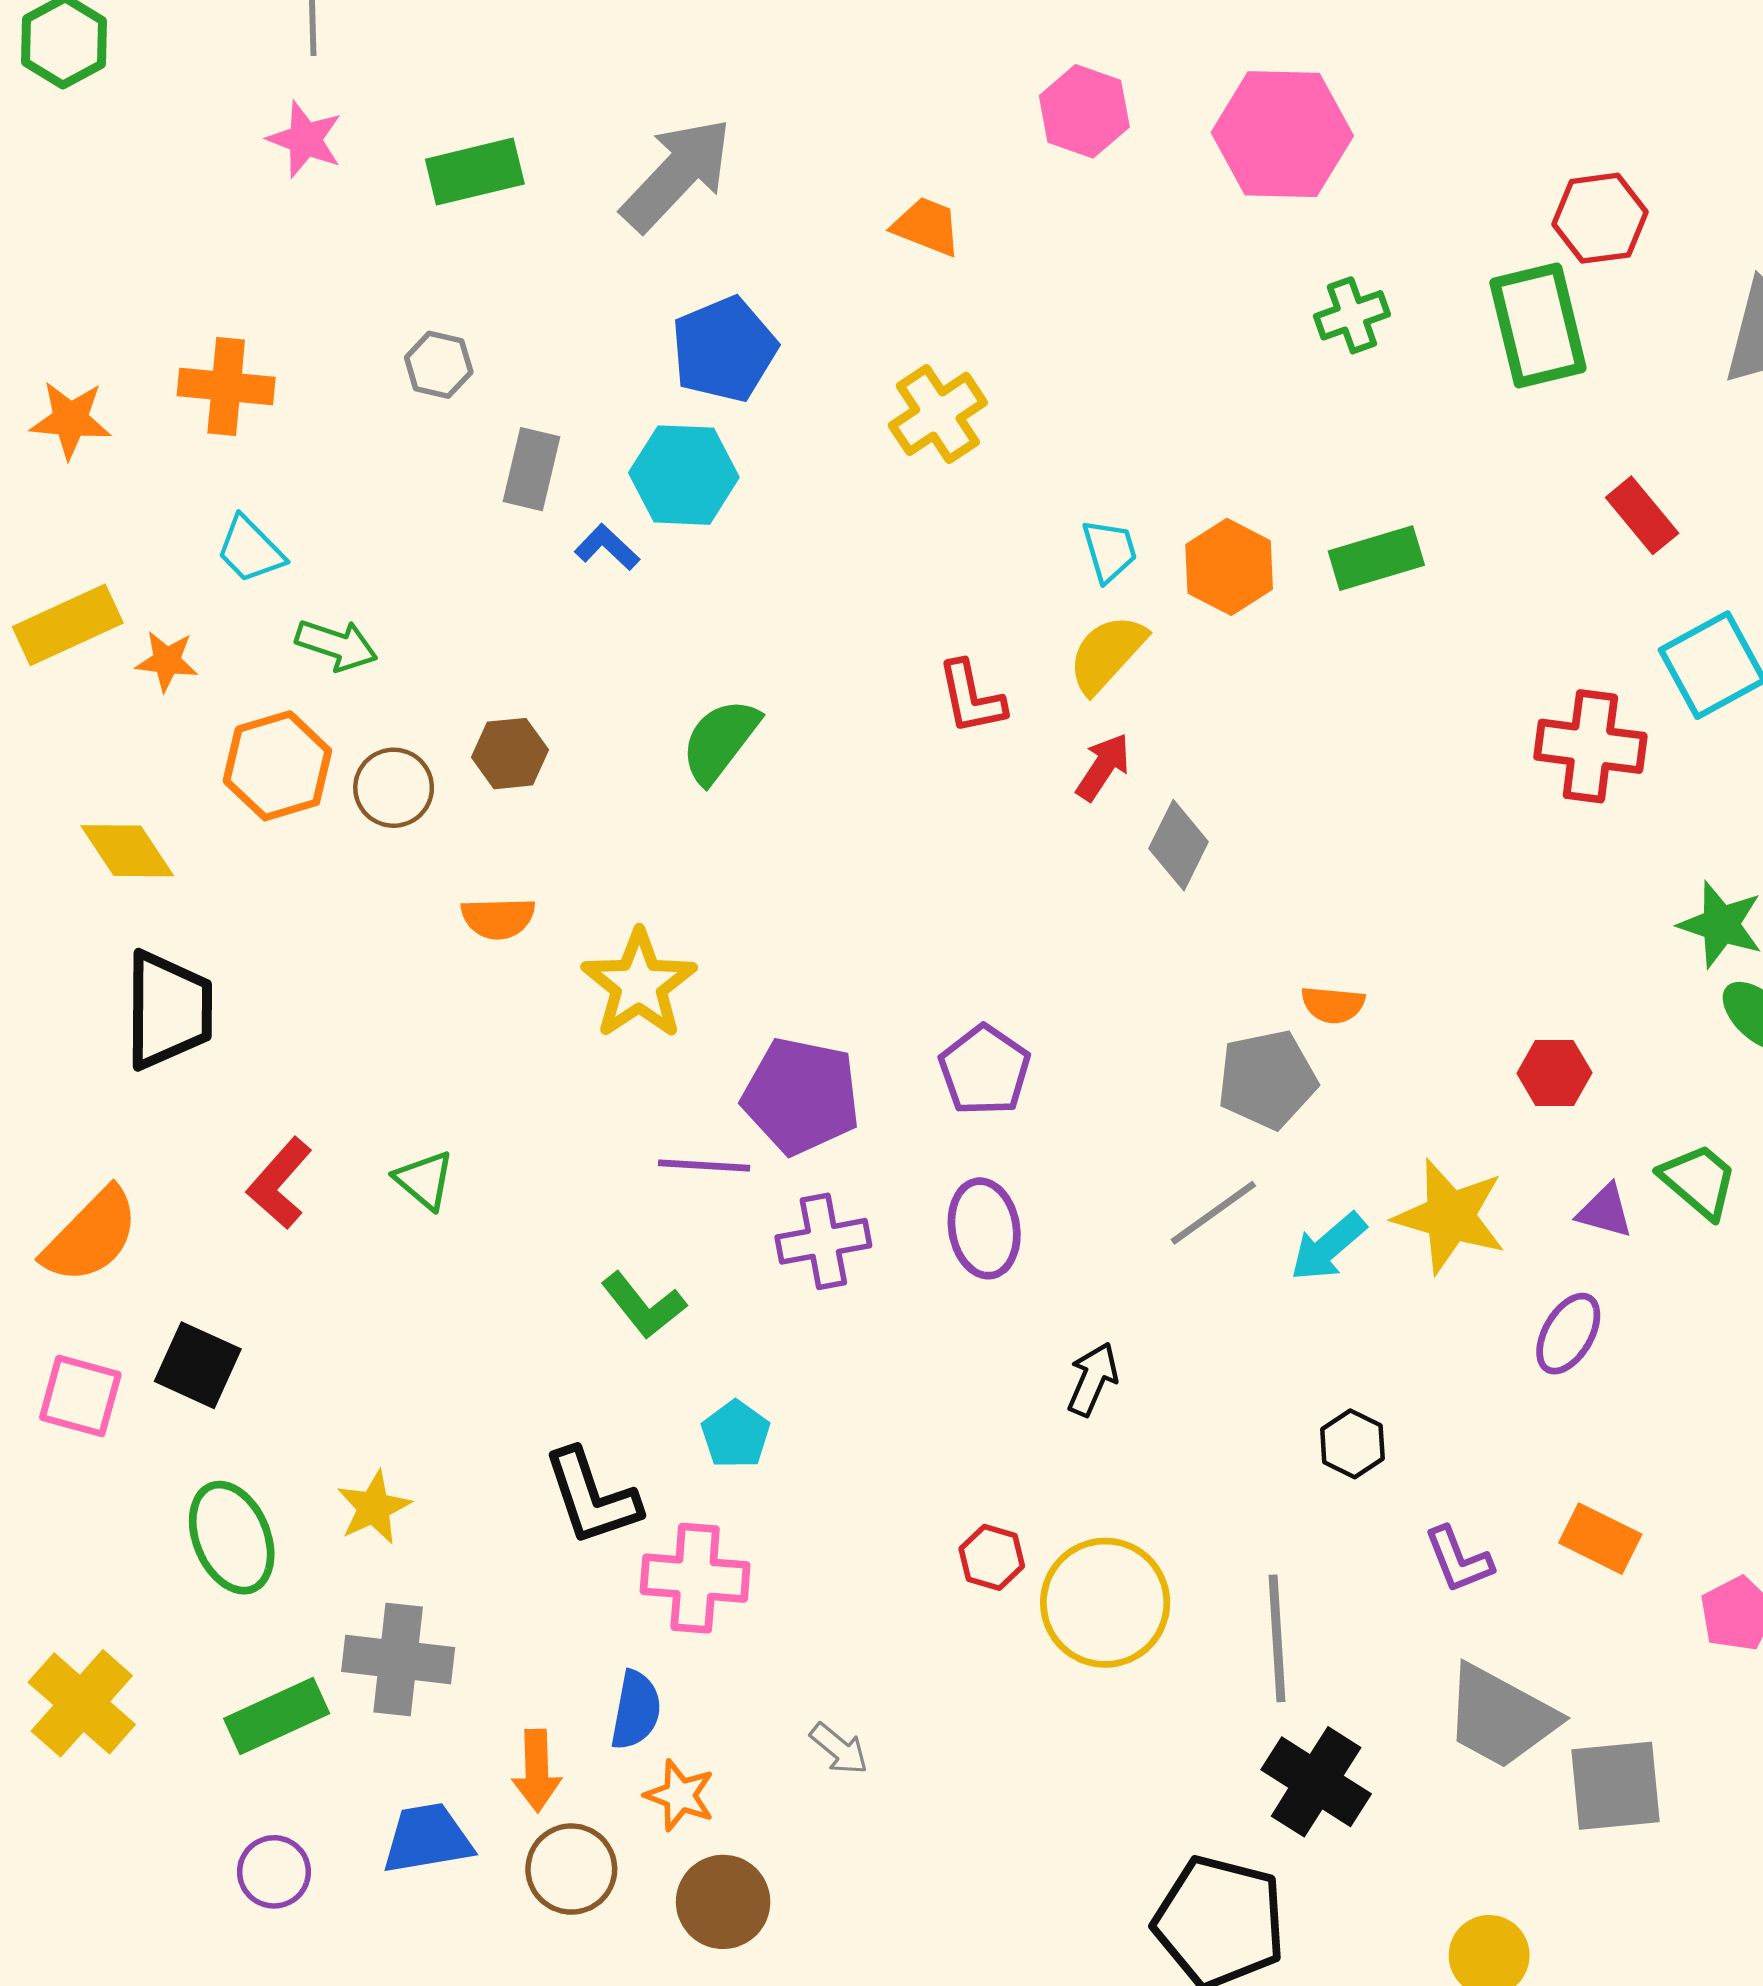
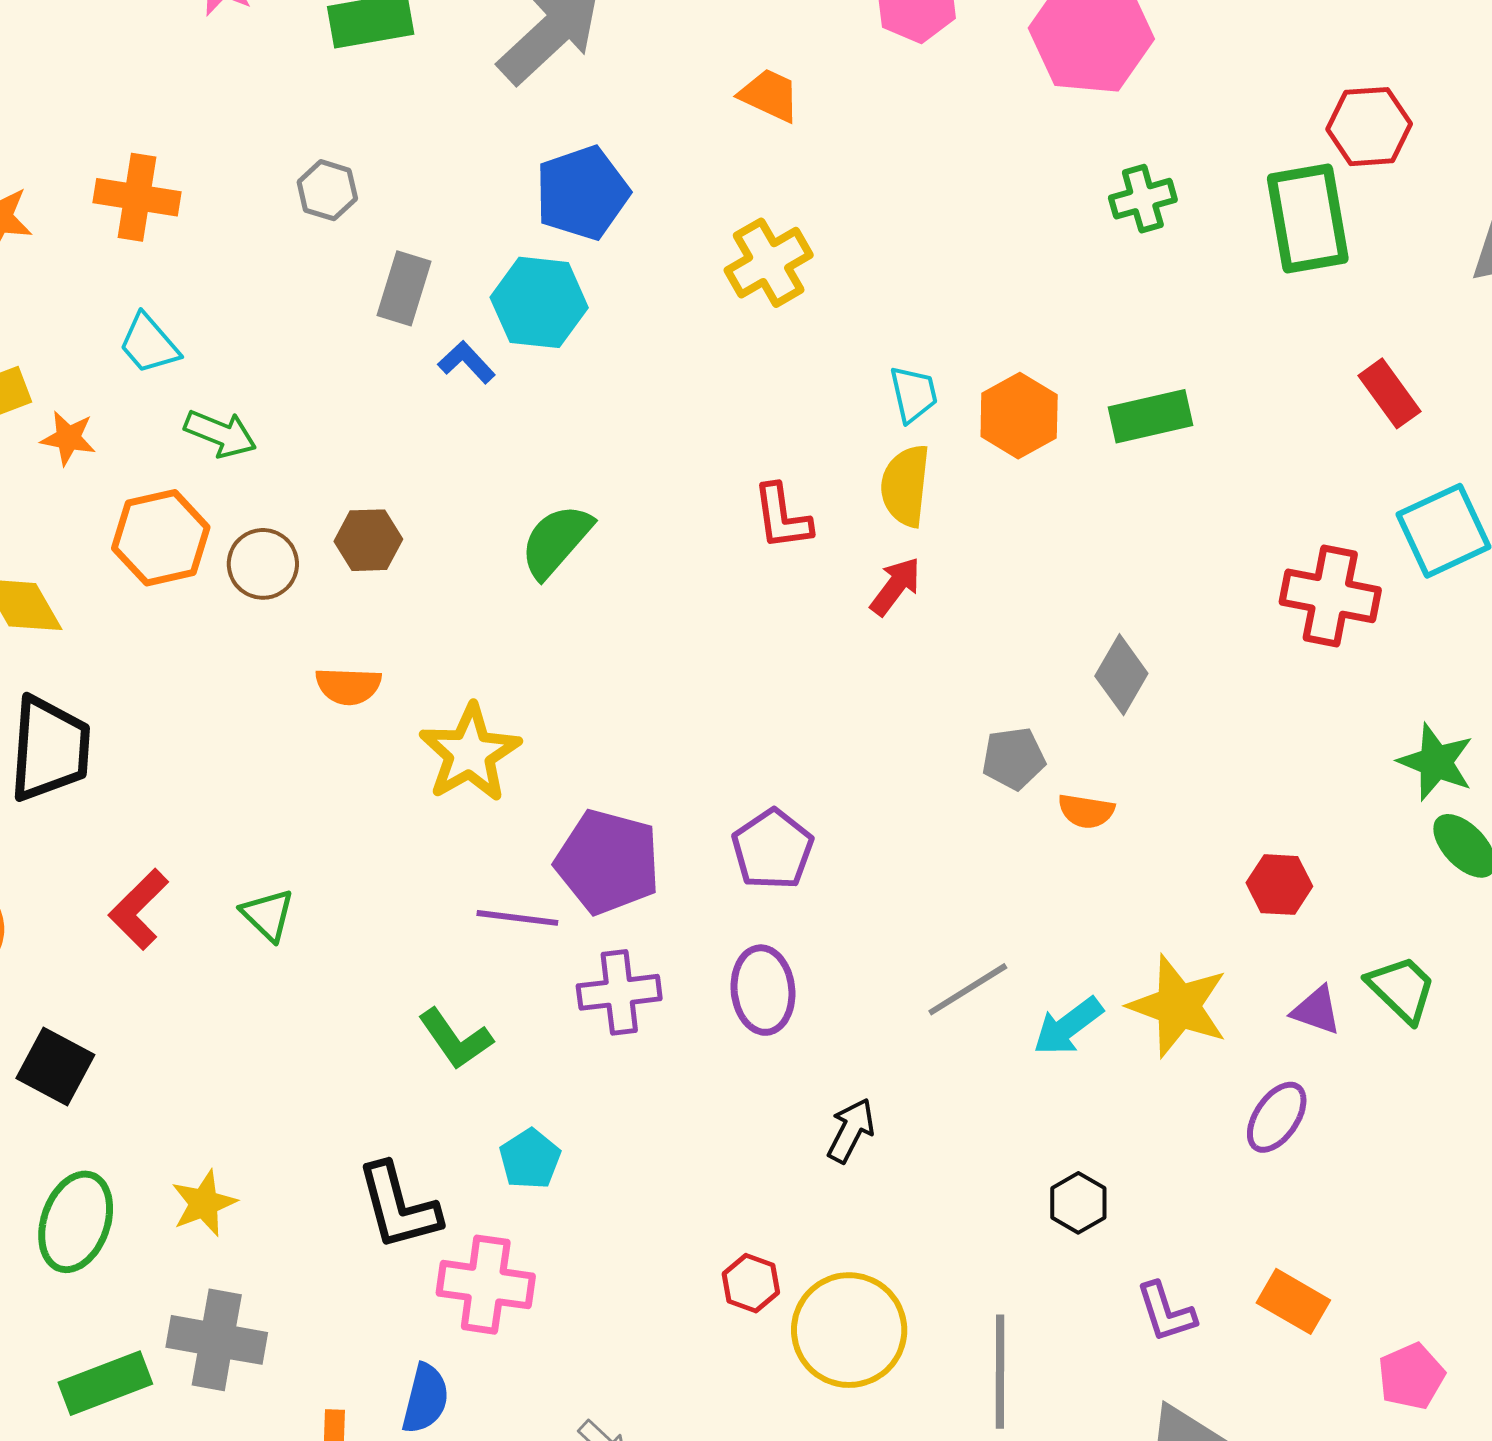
yellow semicircle: (1107, 654) -> (905, 486), turned -40
gray diamond: (1179, 845) -> (1121, 675), moved
gray pentagon: (1267, 1079) -> (1014, 758), moved, size x0.7
green ellipse: (232, 1538) -> (76, 1222), turned 38

